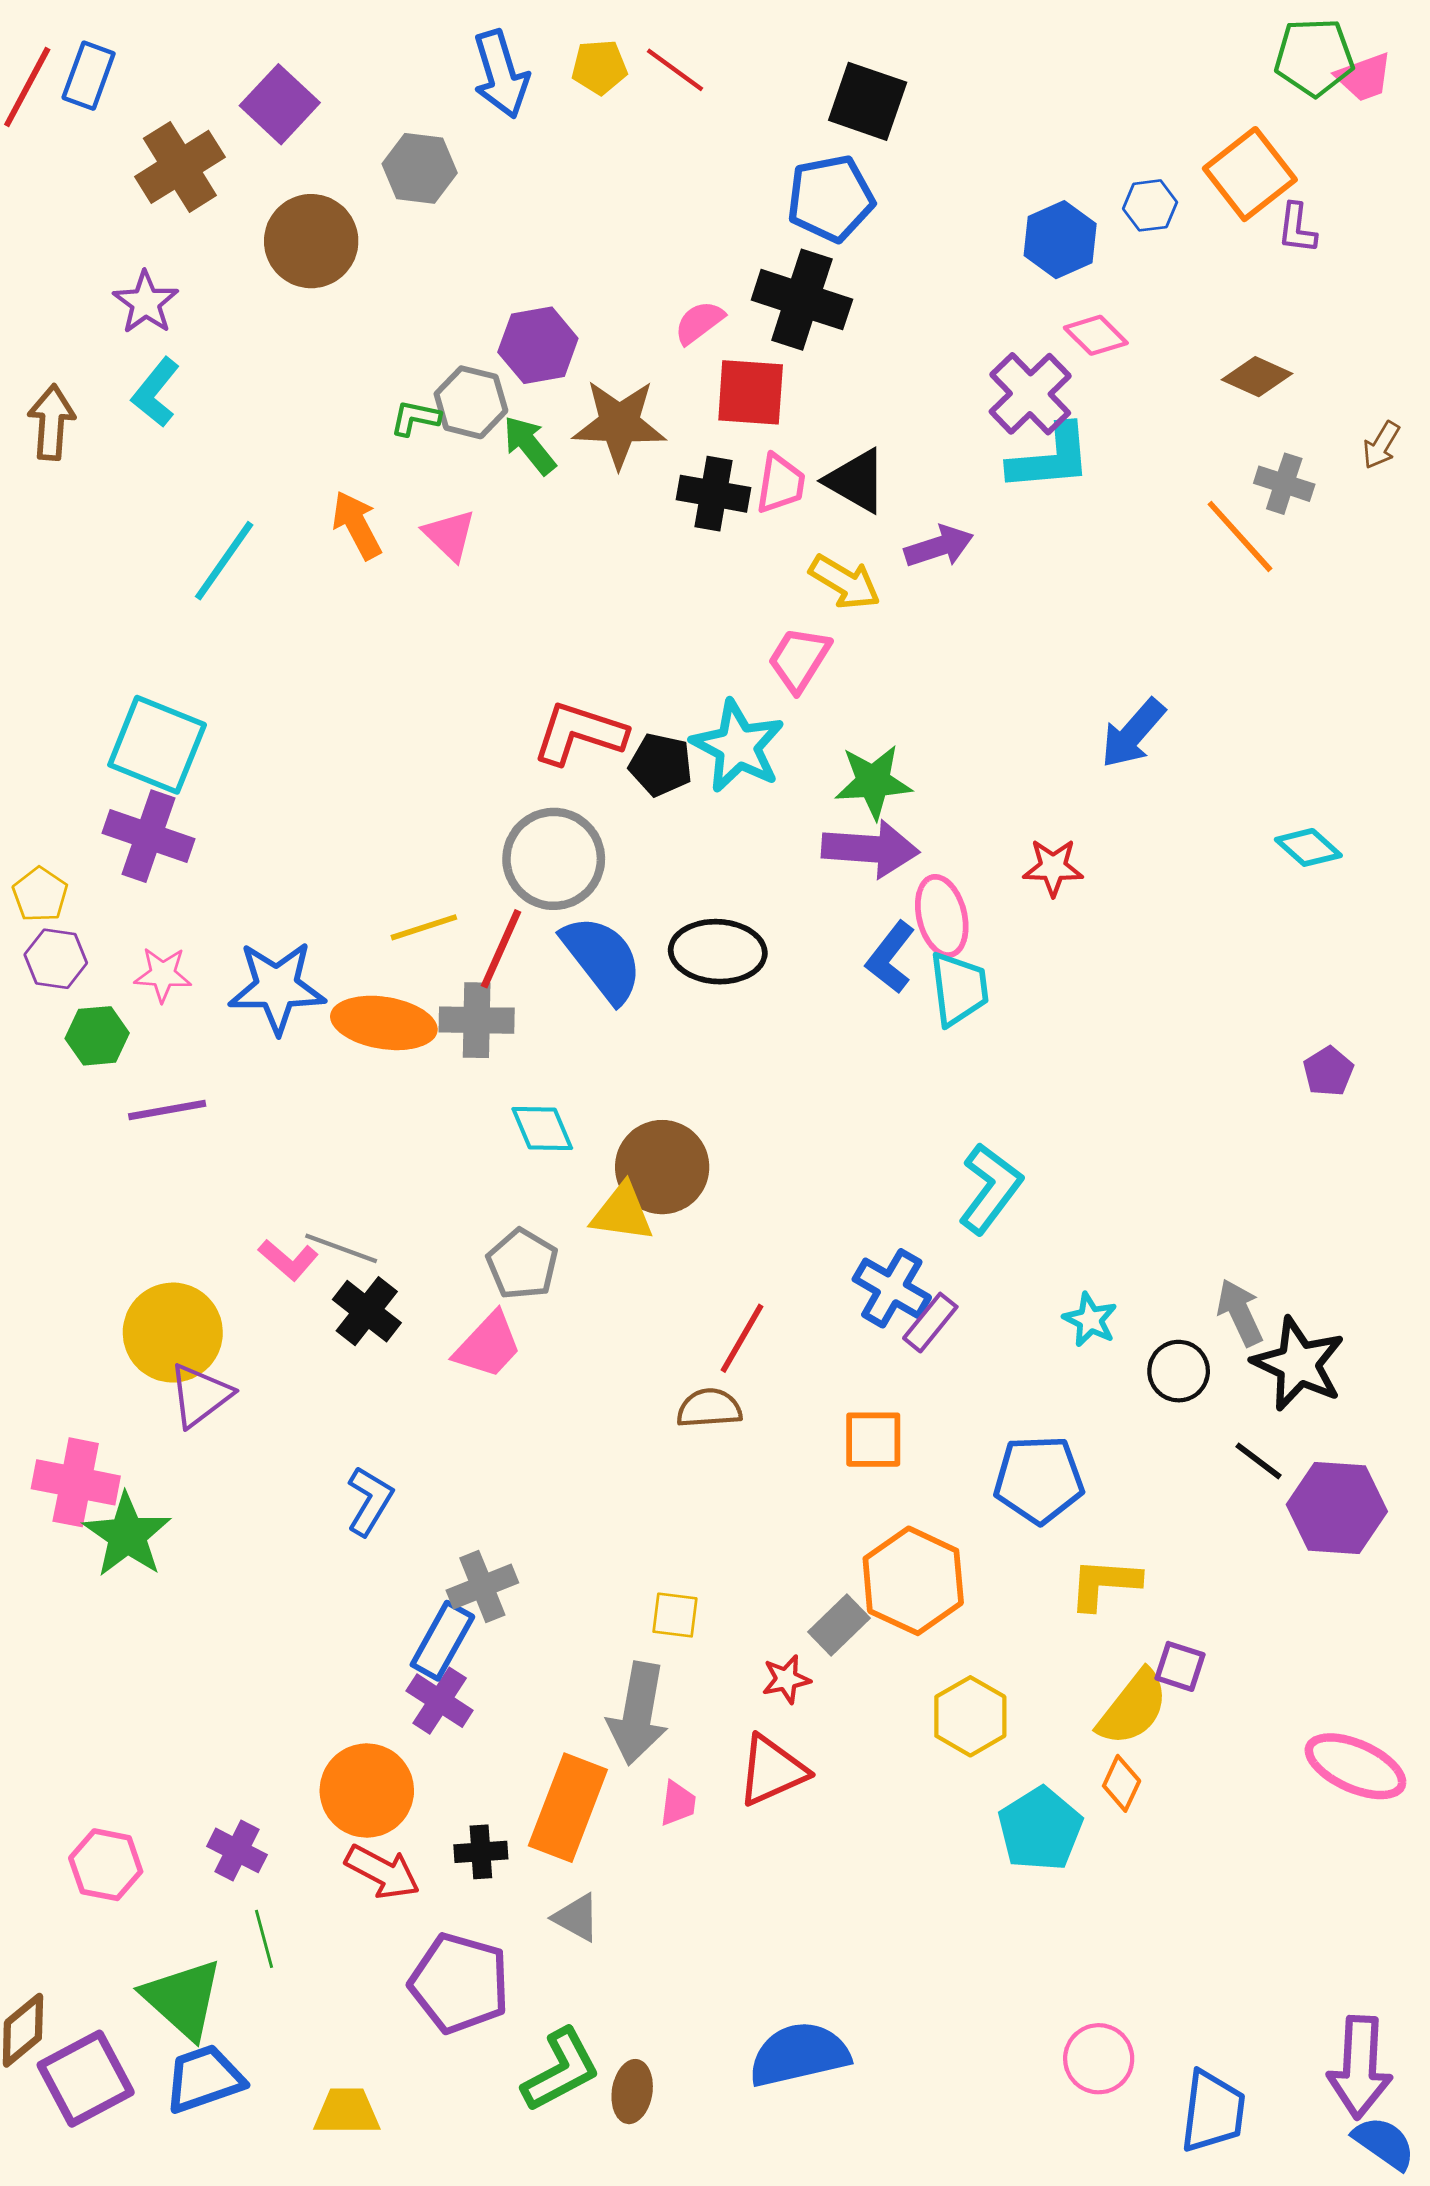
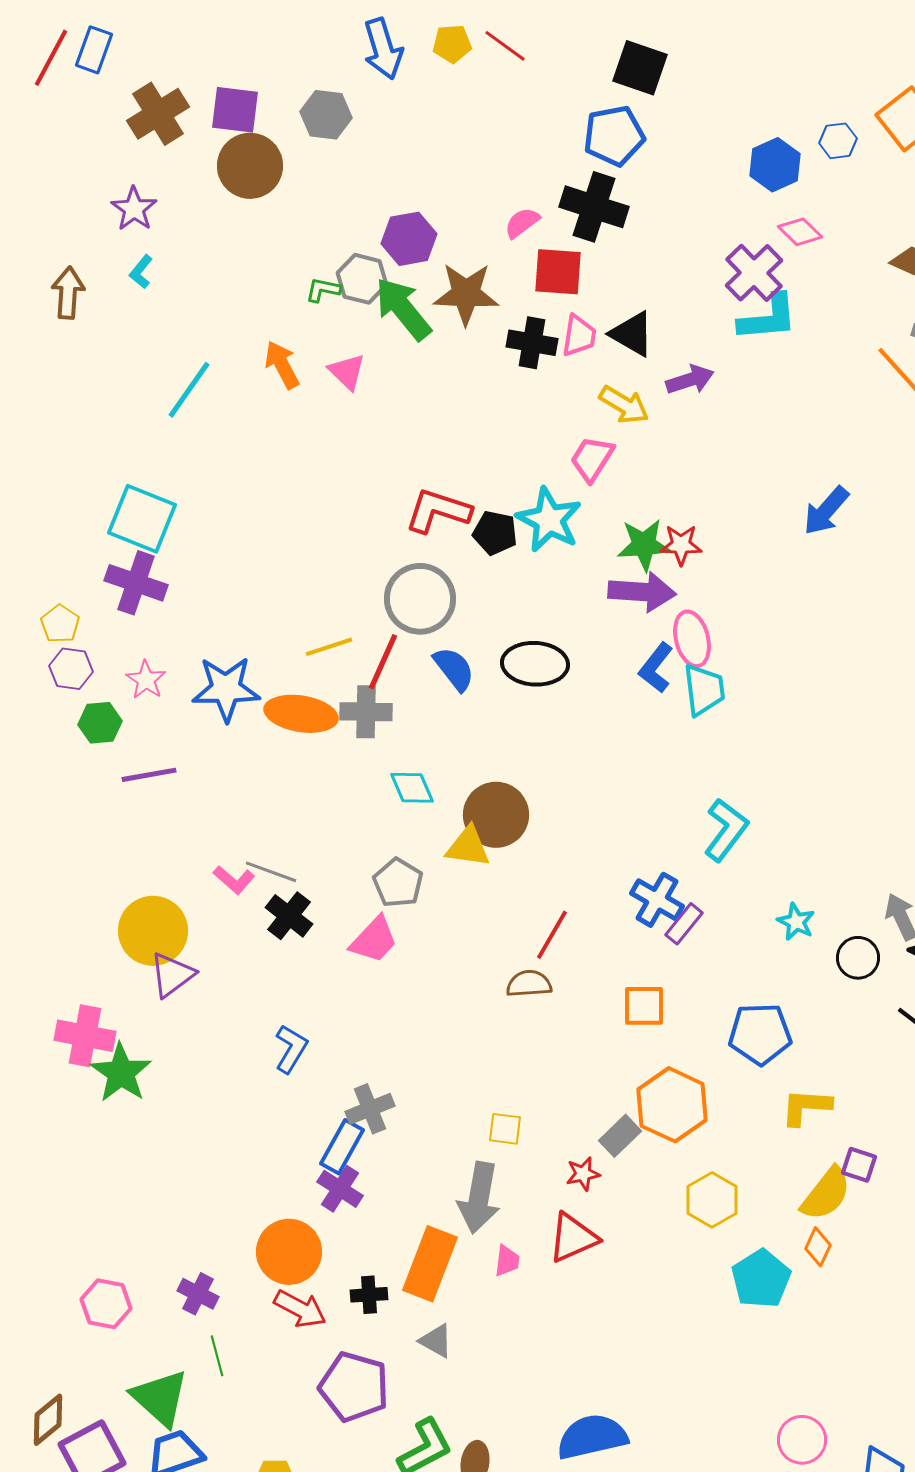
purple square: (280, 104) -> (235, 110), moved, turned -36
cyan L-shape: (156, 392) -> (141, 272), size x0.7
green arrow: (529, 445) -> (403, 309), size x1.5
red star: (1053, 867) -> (681, 545), moved
blue semicircle: (602, 959) -> (454, 669), size x0.7
pink star: (163, 974) -> (146, 680), turned 30

